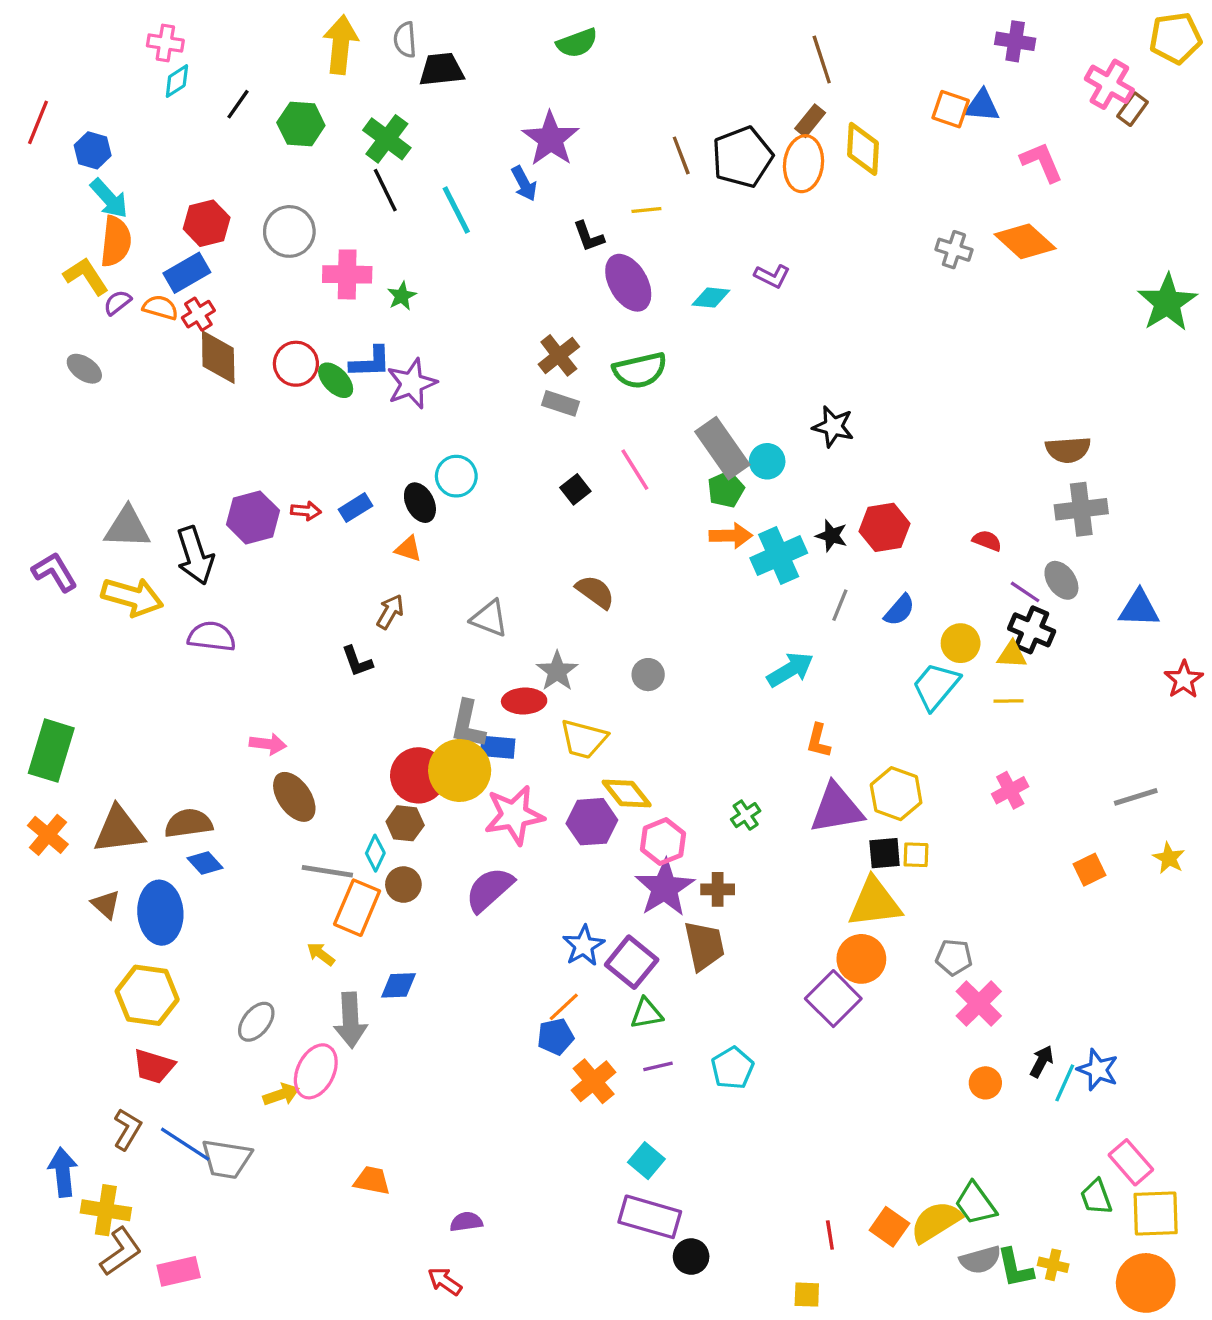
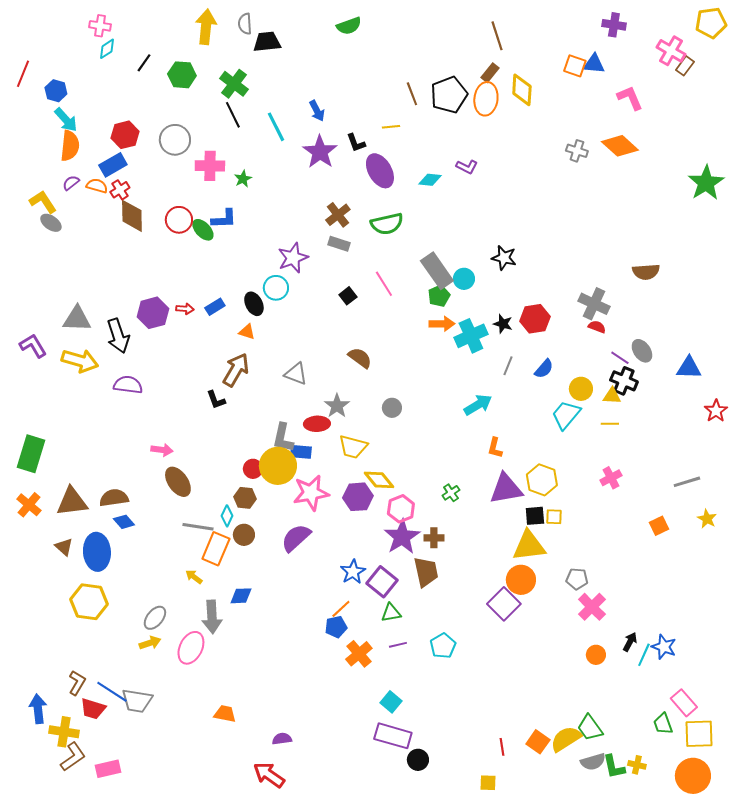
purple star: (551, 139) -> (320, 152), moved
yellow L-shape: (86, 276) -> (43, 202), moved
purple star: (412, 384) -> (293, 258), moved
gray cross: (1081, 509) -> (594, 304), moved, turned 32
brown arrow: (390, 612) -> (236, 370), size x1.6
red circle: (418, 775) -> (253, 469), size x0.6
red trapezoid: (154, 1066) -> (93, 709), moved
yellow arrow: (281, 1094) -> (150, 643), moved
red arrow: (445, 1281) -> (269, 775), size x1.5

